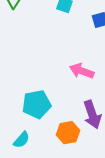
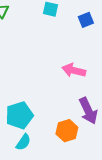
cyan pentagon: (37, 104) -> (19, 115), moved

